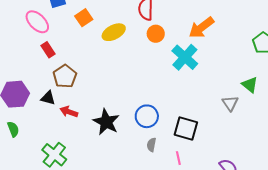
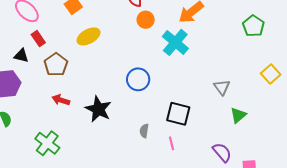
yellow ellipse: (114, 32) -> (89, 36), moved
green triangle: (250, 85) -> (238, 115), moved, turned 42
black triangle: (48, 98) -> (21, 56), moved
blue circle: (147, 116) -> (138, 79), moved

